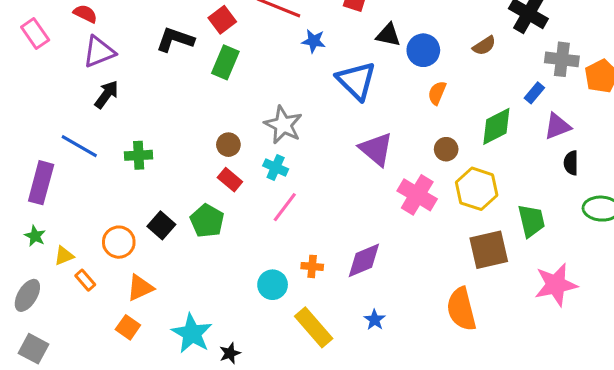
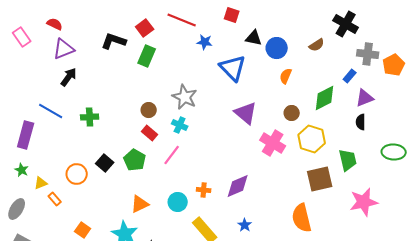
black semicircle: (571, 163) -> (361, 122), moved
pink line: (285, 207) -> (172, 155), moved
orange triangle: (140, 288) -> (140, 204), moved

